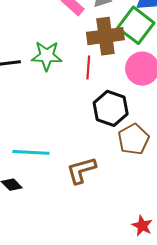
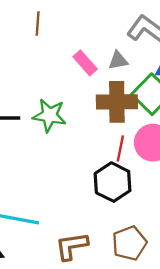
red line: (88, 67) -> (120, 148), moved
brown pentagon: (133, 139) -> (129, 243), moved

